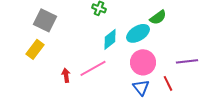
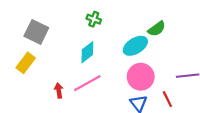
cyan diamond: (110, 39) -> (87, 52), moved

